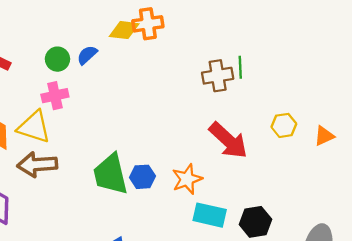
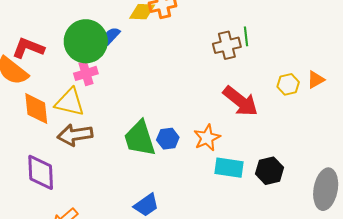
green circle: (57, 59) -> (86, 41), size x2.0
orange triangle: (324, 136) -> (316, 80), moved

